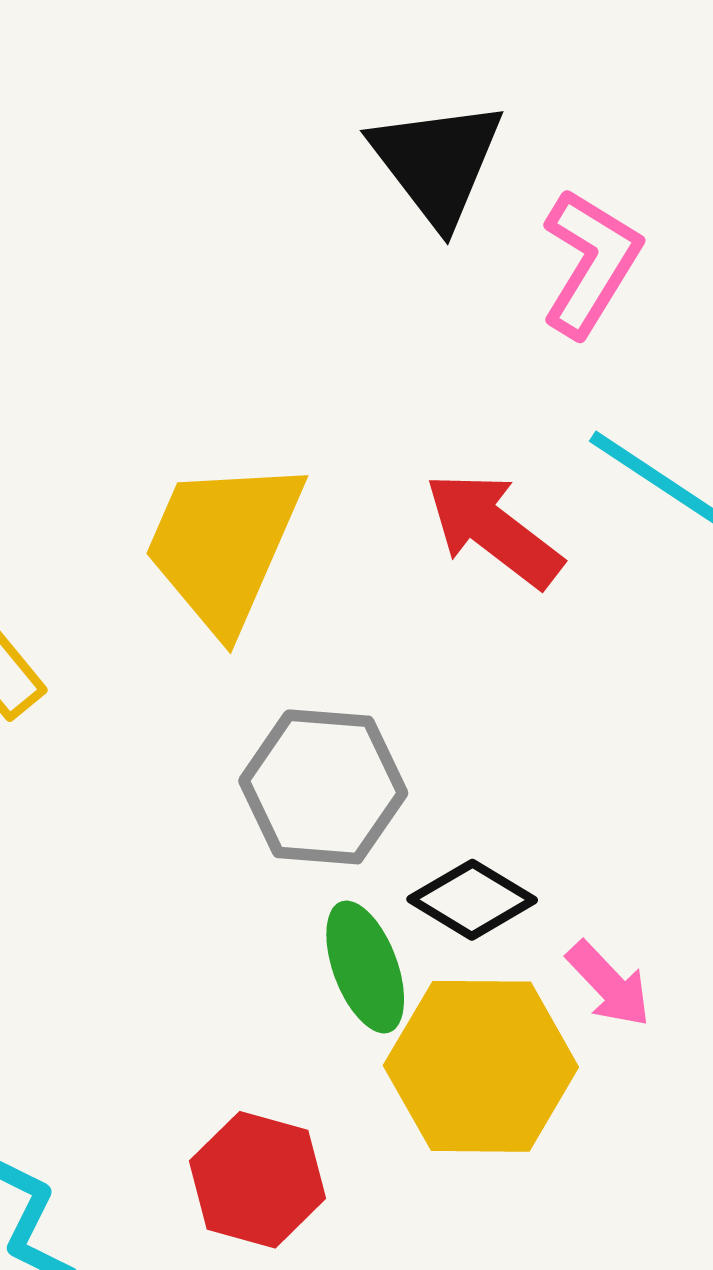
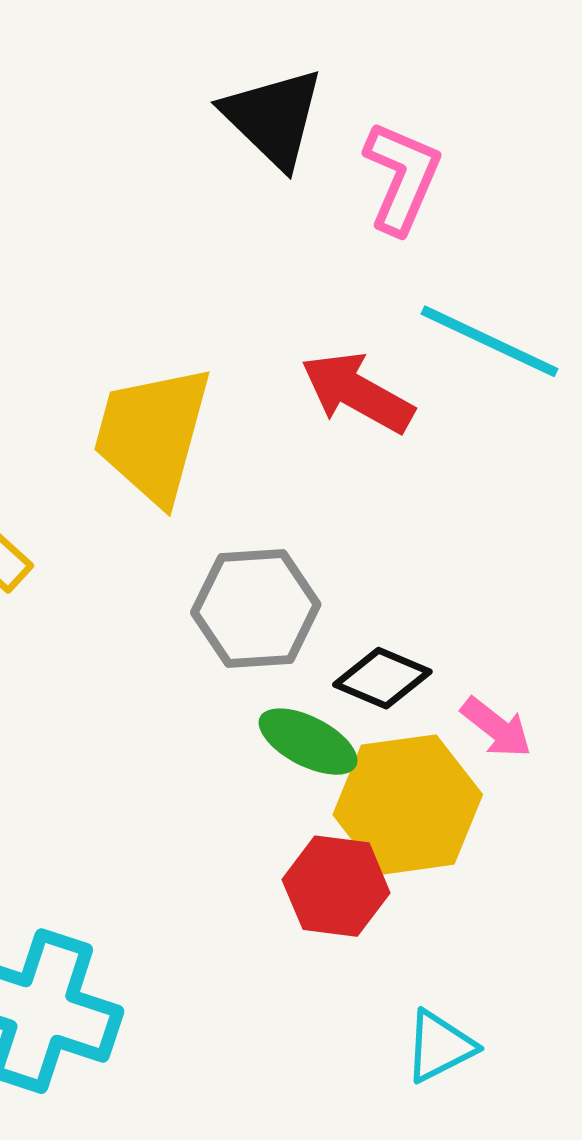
green ellipse: (365, 967) -> (308, 742), turned -34
red hexagon: (257, 1180) -> (336, 886), moved

